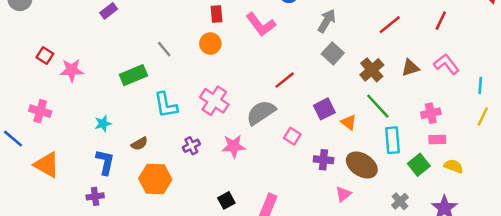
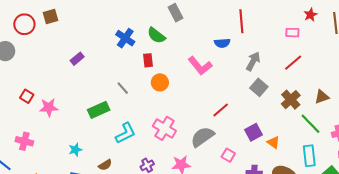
red rectangle: (217, 14) -> (148, 60), moved
red line: (390, 25) -> (293, 63), moved
cyan L-shape: (166, 105) -> (125, 133), turned -105
green line: (378, 106) -> (311, 124), moved

